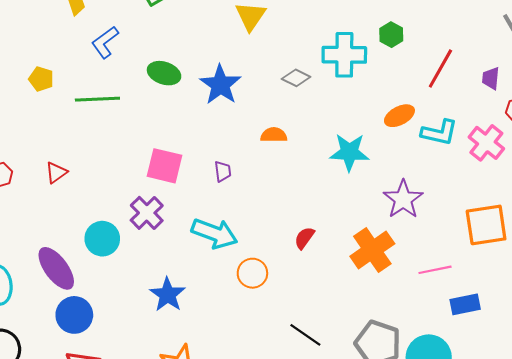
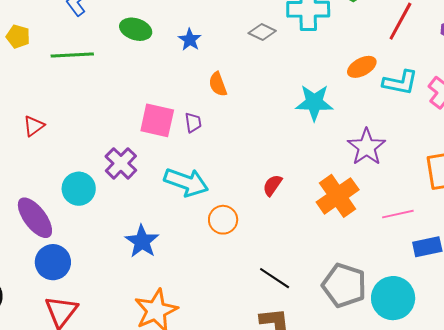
blue star: (220, 85) -> (190, 40), size x0.6
orange semicircle: (274, 135) -> (218, 84), moved, turned -110
pink square: (164, 166) -> (157, 120), moved

